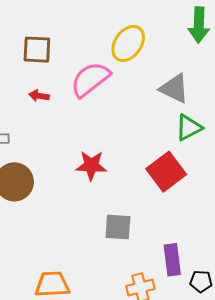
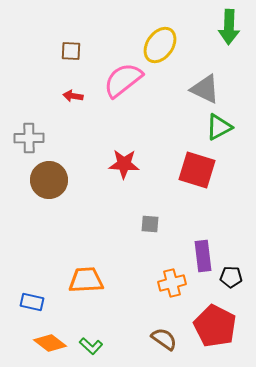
brown square: (37, 50) -> (71, 51), size x0.7
red square: (166, 172) -> (197, 170), turned -36
gray square: (118, 227) -> (150, 224), size x0.7

